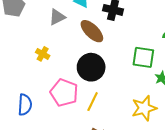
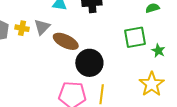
brown ellipse: (92, 31) -> (66, 41), moved
yellow cross: (43, 54) -> (22, 28), moved

